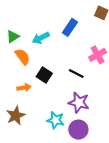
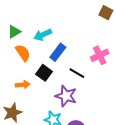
blue rectangle: (70, 27) -> (58, 52), moved
purple star: (79, 103) -> (66, 96), moved

